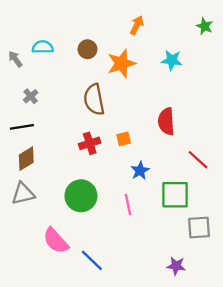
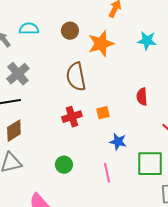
gray cross: (31, 96) -> (18, 74), size x1.6
red semicircle: (166, 121) -> (142, 97), size x0.7
blue star: (140, 171) -> (118, 142), turned -30
green circle: (81, 196) -> (64, 165), size x0.6

